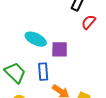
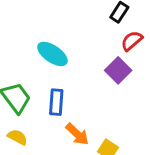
purple square: (60, 49) -> (118, 70), moved, turned 36

